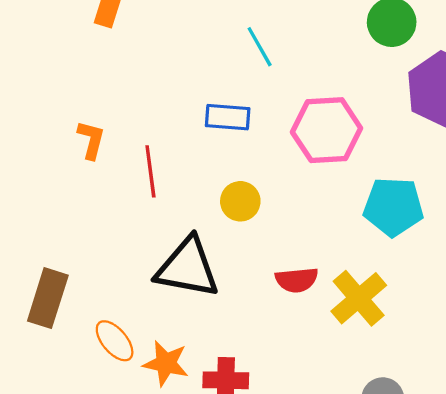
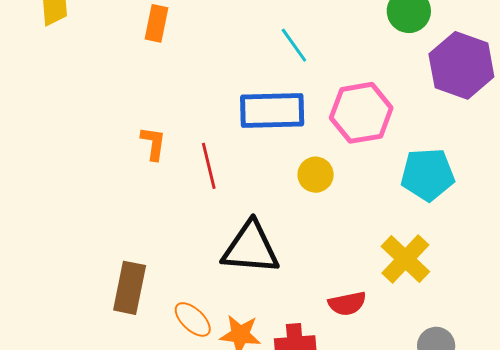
blue rectangle: (228, 117) -> (272, 110), size x1.6
yellow circle: (240, 201) -> (316, 175), moved
red semicircle: (297, 280) -> (347, 303), moved

